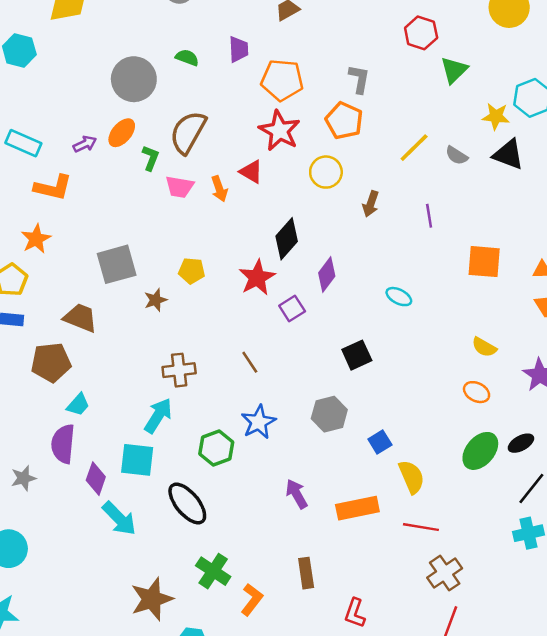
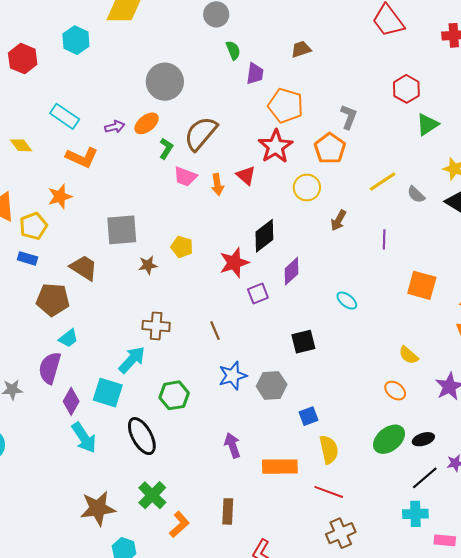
green semicircle: (187, 58) -> (233, 50), moved, turned 36
blue star: (258, 422) -> (233, 376), moved

